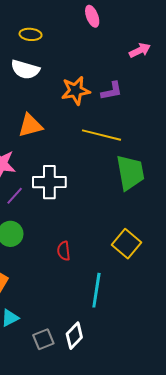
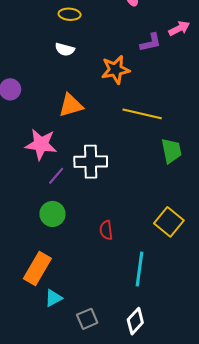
white semicircle: (25, 70) -> (65, 49), size x0.7
purple L-shape: (112, 91) -> (151, 42), moved
green trapezoid: (130, 173) -> (171, 151), size x0.7
white diamond: (74, 336) -> (135, 321), moved

